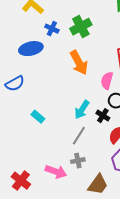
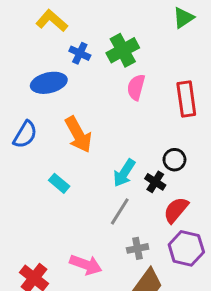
orange arrow: (79, 63) -> (78, 135), moved
pink semicircle: (107, 81) -> (136, 87), moved
blue semicircle: (15, 84) -> (25, 135), turned -30
gray cross: (78, 161) -> (138, 248), moved

